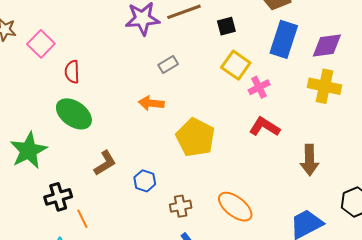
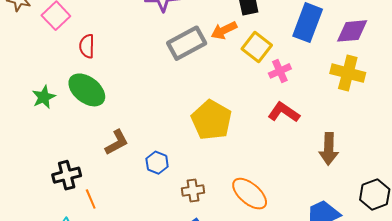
gray rectangle: (168, 65) -> (187, 43), size x1.8
orange arrow: (151, 103) -> (224, 30), moved, turned -35
green star: (29, 151) -> (44, 97), moved, size x0.6

